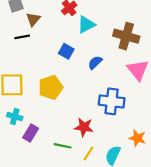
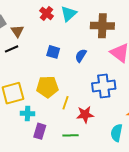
cyan triangle: (86, 25) -> (69, 14), moved
yellow pentagon: (51, 87) -> (47, 87), turned 30
cyan cross: (15, 117) -> (28, 113), moved
yellow line: (89, 153) -> (65, 103), moved

